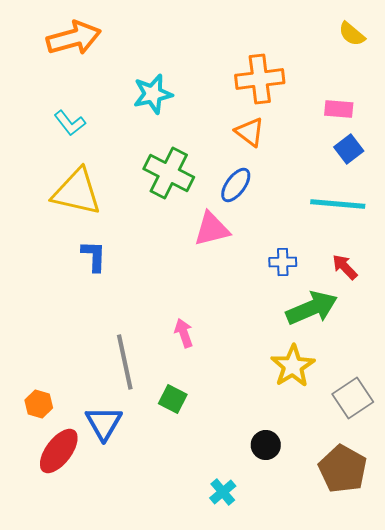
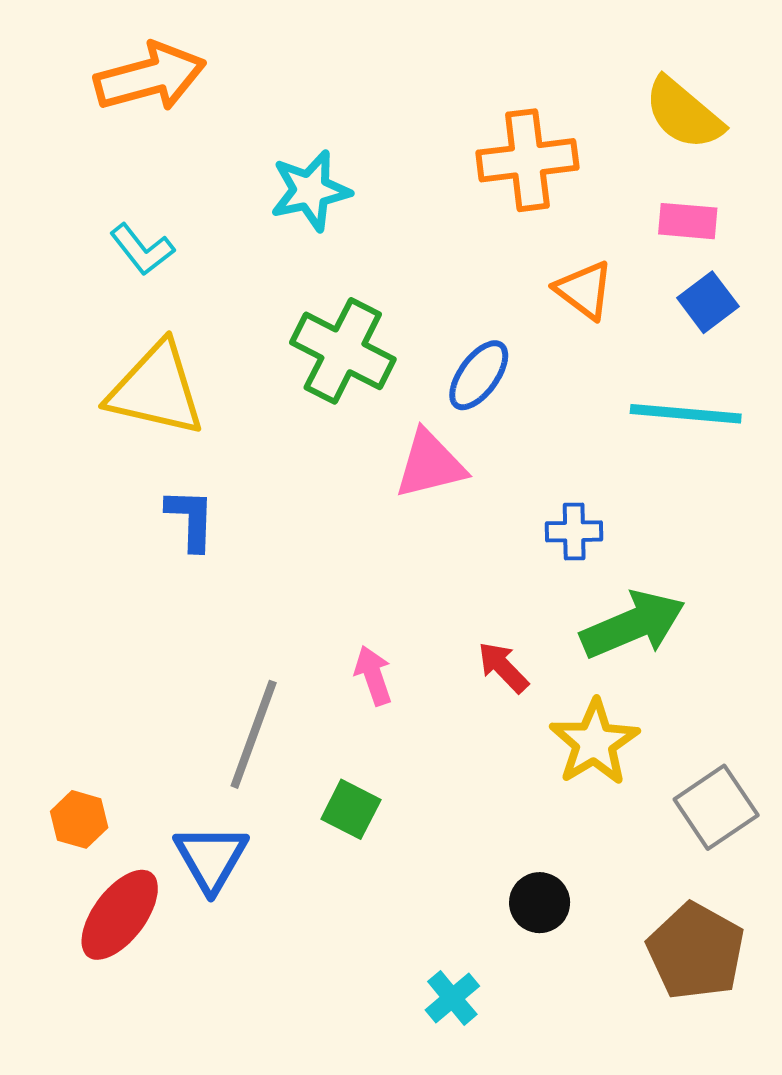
yellow semicircle: (352, 34) -> (684, 114), moved, size x1.5
orange triangle: (250, 132) -> (584, 290), moved
red arrow: (345, 267) -> (503, 667), moved
gray line: (125, 362) -> (254, 734), turned 32

